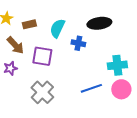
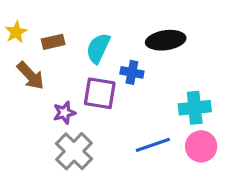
purple square: (42, 56) -> (100, 93), moved
purple star: (10, 68) -> (64, 113), moved

